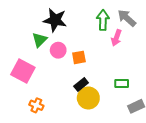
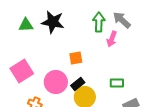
green triangle: (39, 40) -> (26, 25), moved, turned 42
pink circle: (58, 50) -> (56, 82), moved, size x1.5
pink square: (23, 71) -> (22, 71), turned 30

